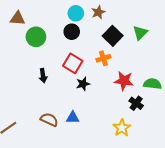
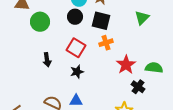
black square: (113, 36) -> (101, 21), moved, turned -30
red star: (124, 81) -> (126, 65), turned 30
black star: (83, 84) -> (77, 72), moved

